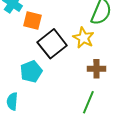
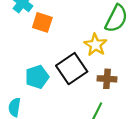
black square: (52, 44) -> (72, 69), moved

